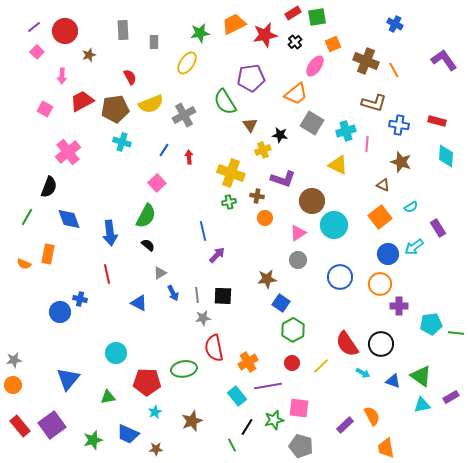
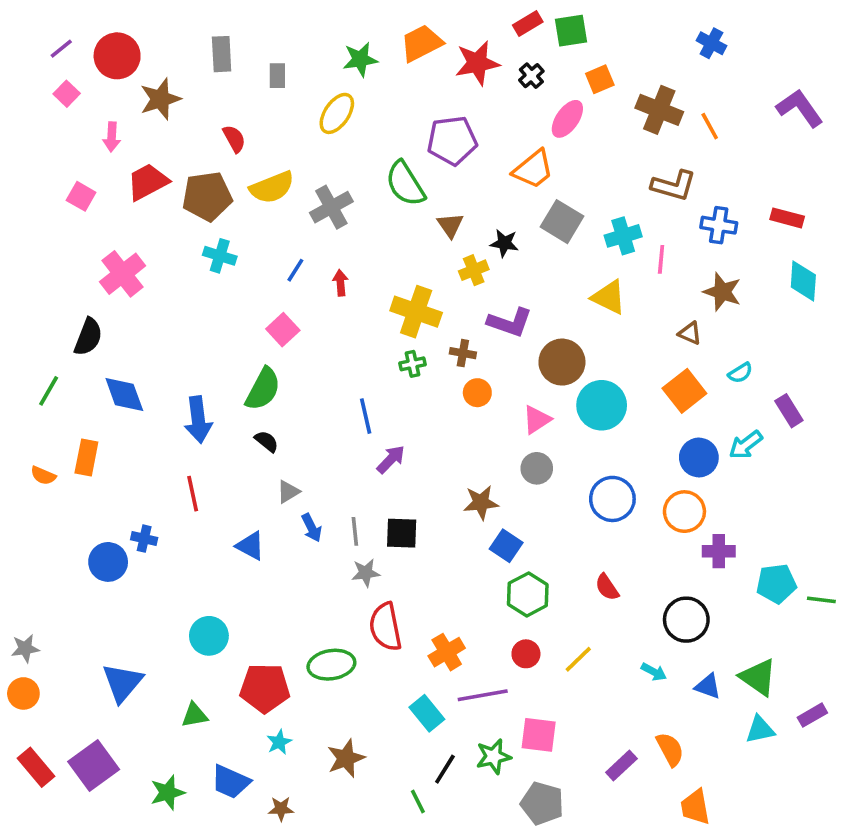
brown star: (89, 55) -> (160, 99), size x1.6
red semicircle: (347, 344) -> (607, 587), moved, size x0.6

